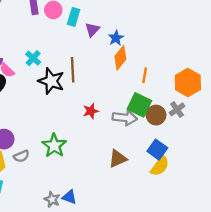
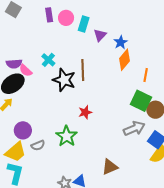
red star: (91, 111) -> (85, 112), moved
gray arrow: (125, 118) -> (134, 128), moved, turned -30
brown triangle: (118, 159) -> (110, 167), moved

